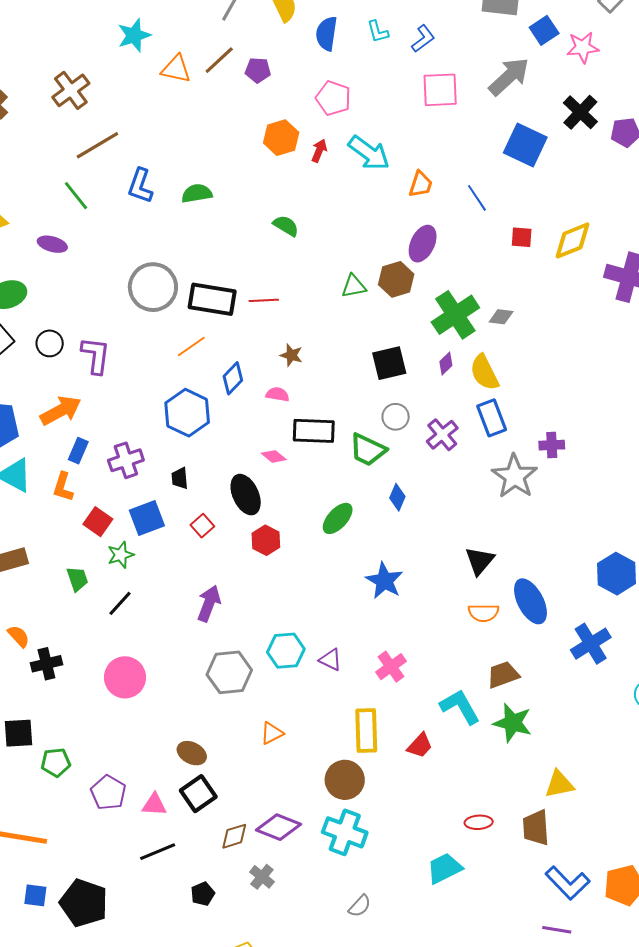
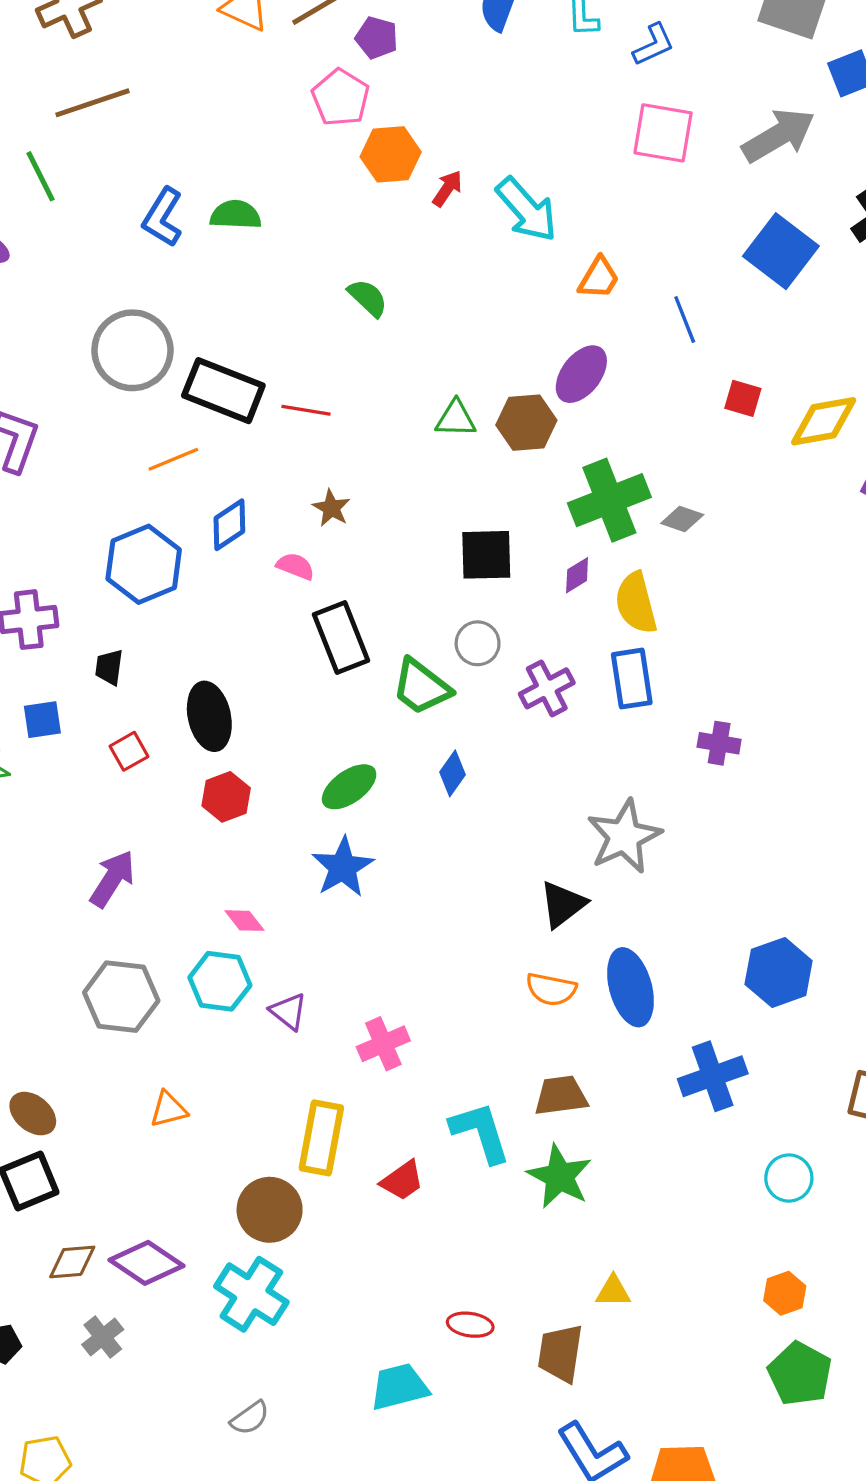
pink pentagon: (333, 98) -> (341, 98), moved
blue L-shape: (140, 186) -> (163, 217), moved
black rectangle: (314, 431) -> (341, 638), turned 54
pink diamond: (274, 456) -> (244, 921), moved
gray star: (515, 476) -> (624, 836), moved
blue square: (147, 518) -> (42, 720), size x0.7
blue star: (384, 581) -> (343, 867), moved
yellow triangle: (559, 784) -> (613, 1291), size x0.7

